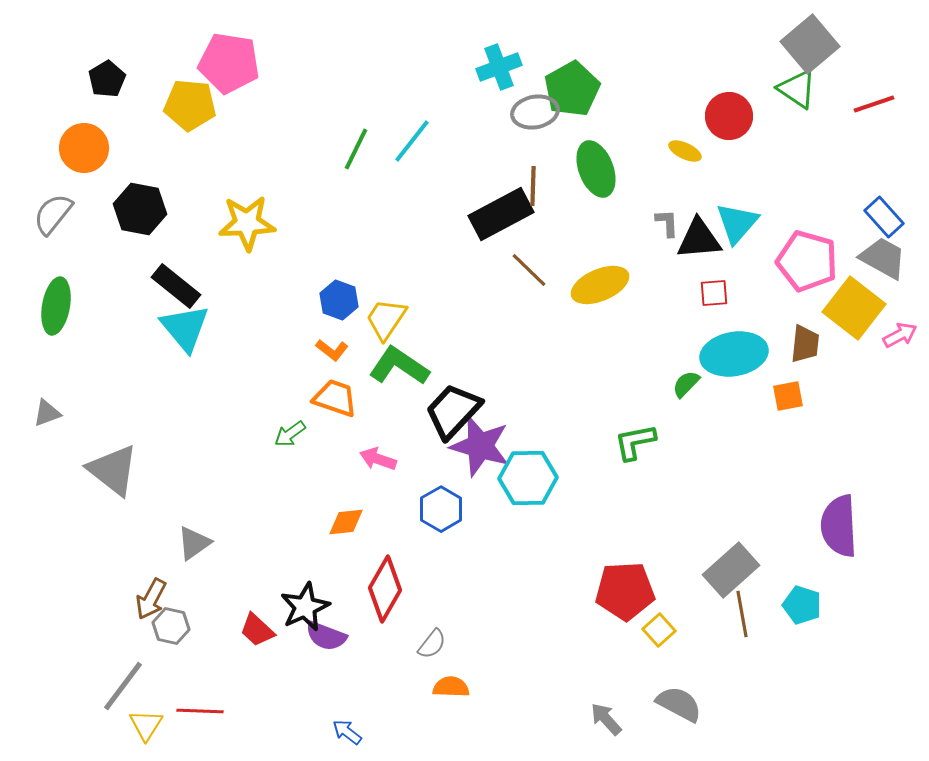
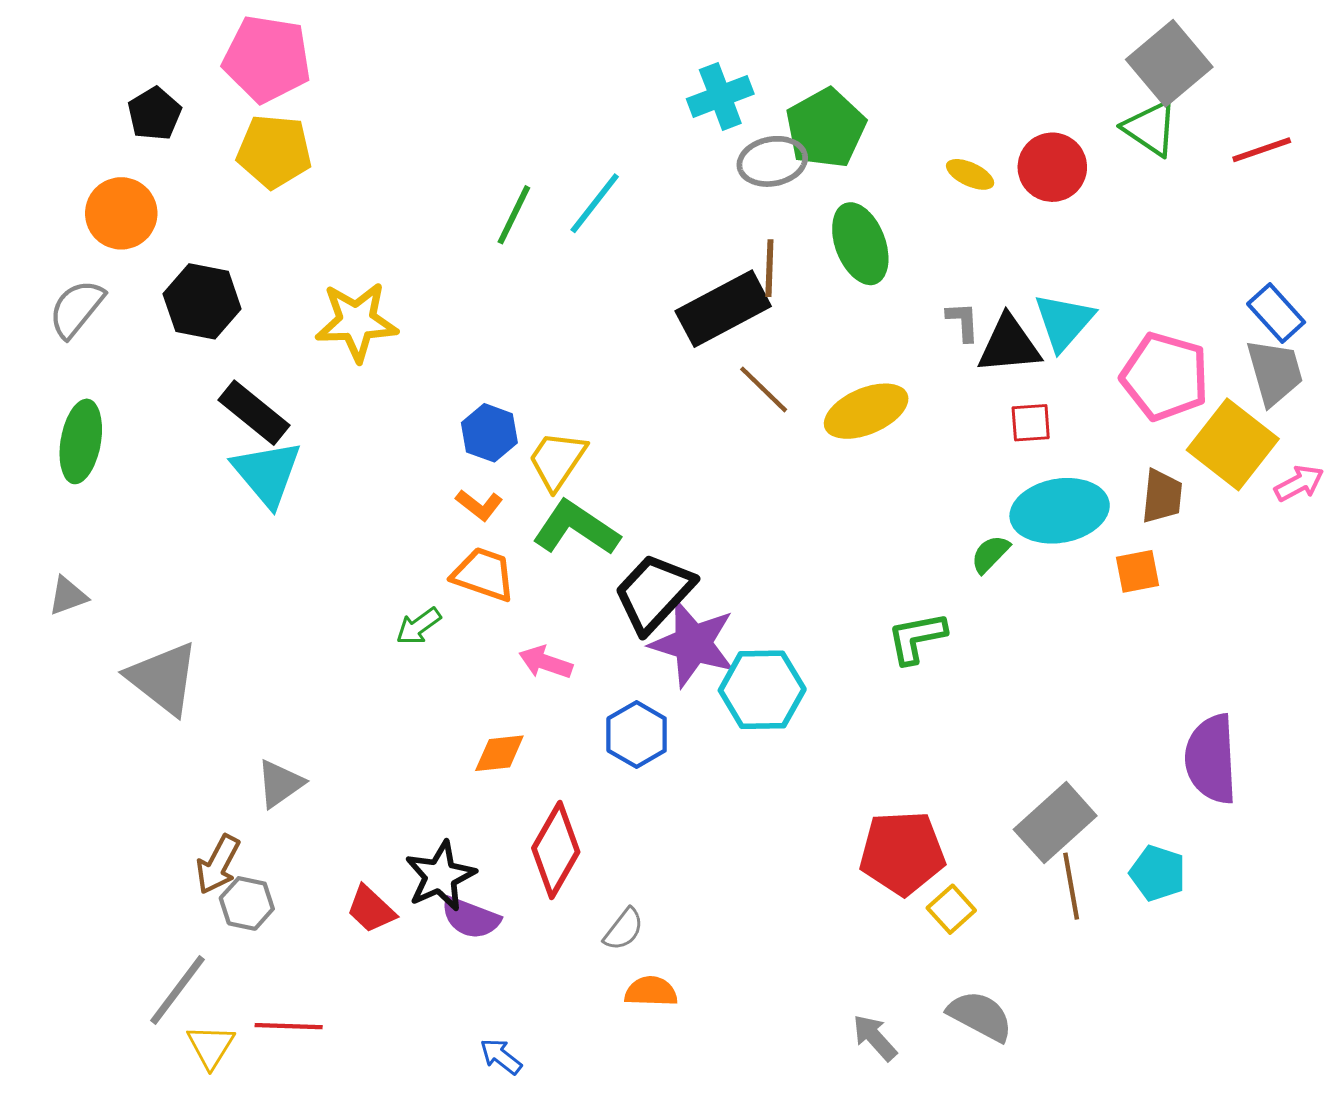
pink pentagon: (229, 63) -> (267, 59), moved
yellow ellipse: (685, 151) -> (970, 174), moved
gray trapezoid: (883, 258) -> (1275, 372), turned 45

